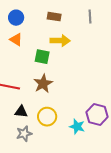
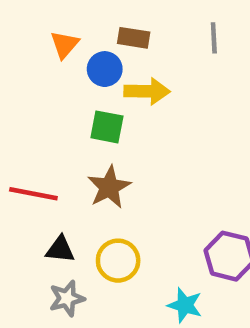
blue circle: (16, 18) -> (105, 69), moved
orange triangle: (16, 40) -> (65, 45), moved, turned 40
cyan star: (77, 127) -> (185, 305), moved

